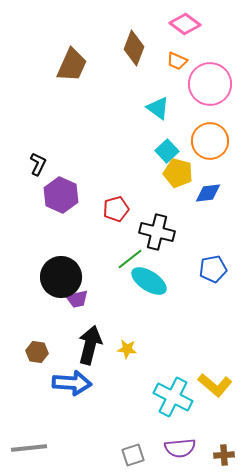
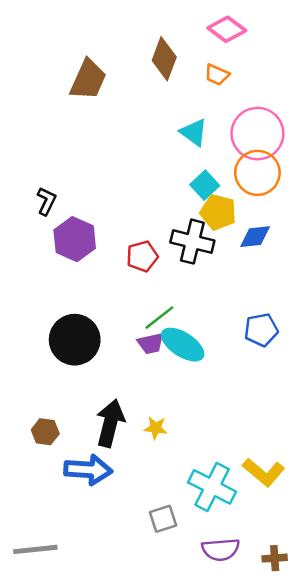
pink circle: (210, 84) -> (257, 134), moved
black cross: (157, 232) -> (192, 242), moved
purple trapezoid: (77, 299) -> (151, 343), moved
gray square: (133, 455) -> (163, 519), moved

